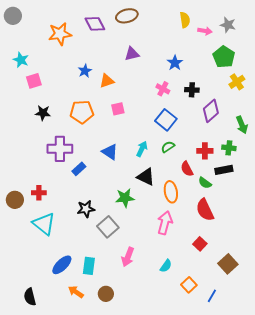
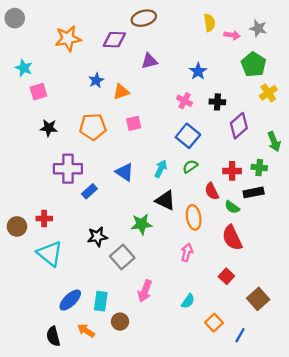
purple diamond: (95, 24) -> (114, 40), moved, turned -60
pink arrow: (165, 223) -> (187, 252), size x0.7
brown circle: (106, 294) -> (120, 322), moved
black semicircle: (30, 297) -> (53, 336), moved

